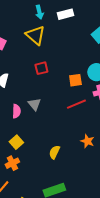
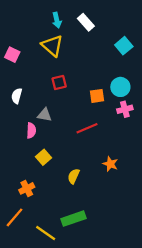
white rectangle: (65, 14) -> (86, 22), turned 63
gray triangle: (34, 104) -> (45, 115), moved, turned -40
red line: (76, 104) -> (87, 128), moved
yellow square: (16, 142) -> (43, 157), moved

